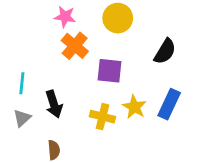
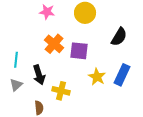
orange cross: (75, 46) -> (54, 44), moved
yellow cross: (102, 117) -> (61, 91), moved

